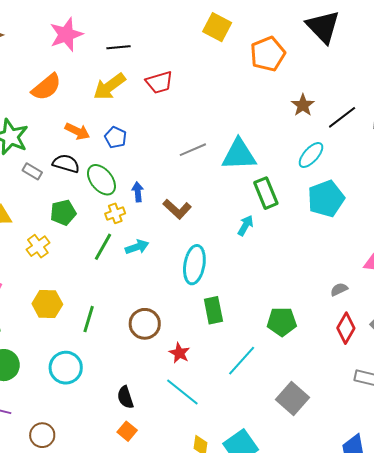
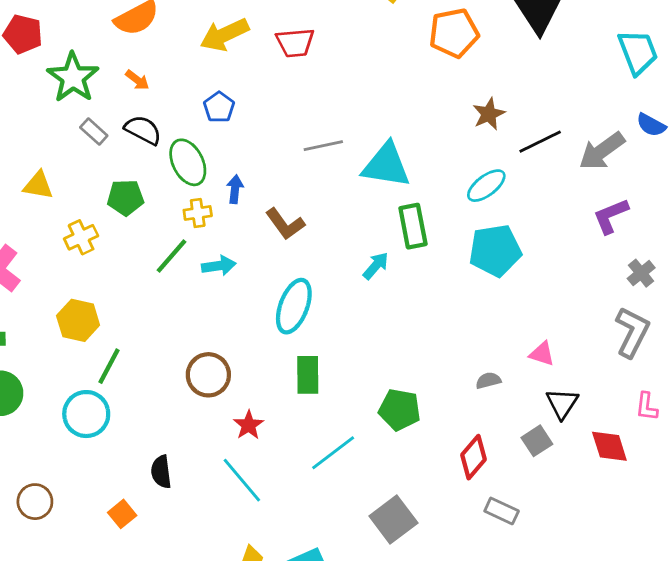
orange arrow: (77, 131) -> (137, 80), moved, size x0.7
green line: (89, 319) -> (109, 366), moved
red diamond: (346, 328) -> (474, 457), moved
orange square: (127, 431) -> (122, 514), moved

